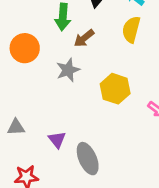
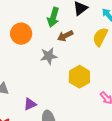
purple triangle: (57, 140) -> (30, 104), turned 32

